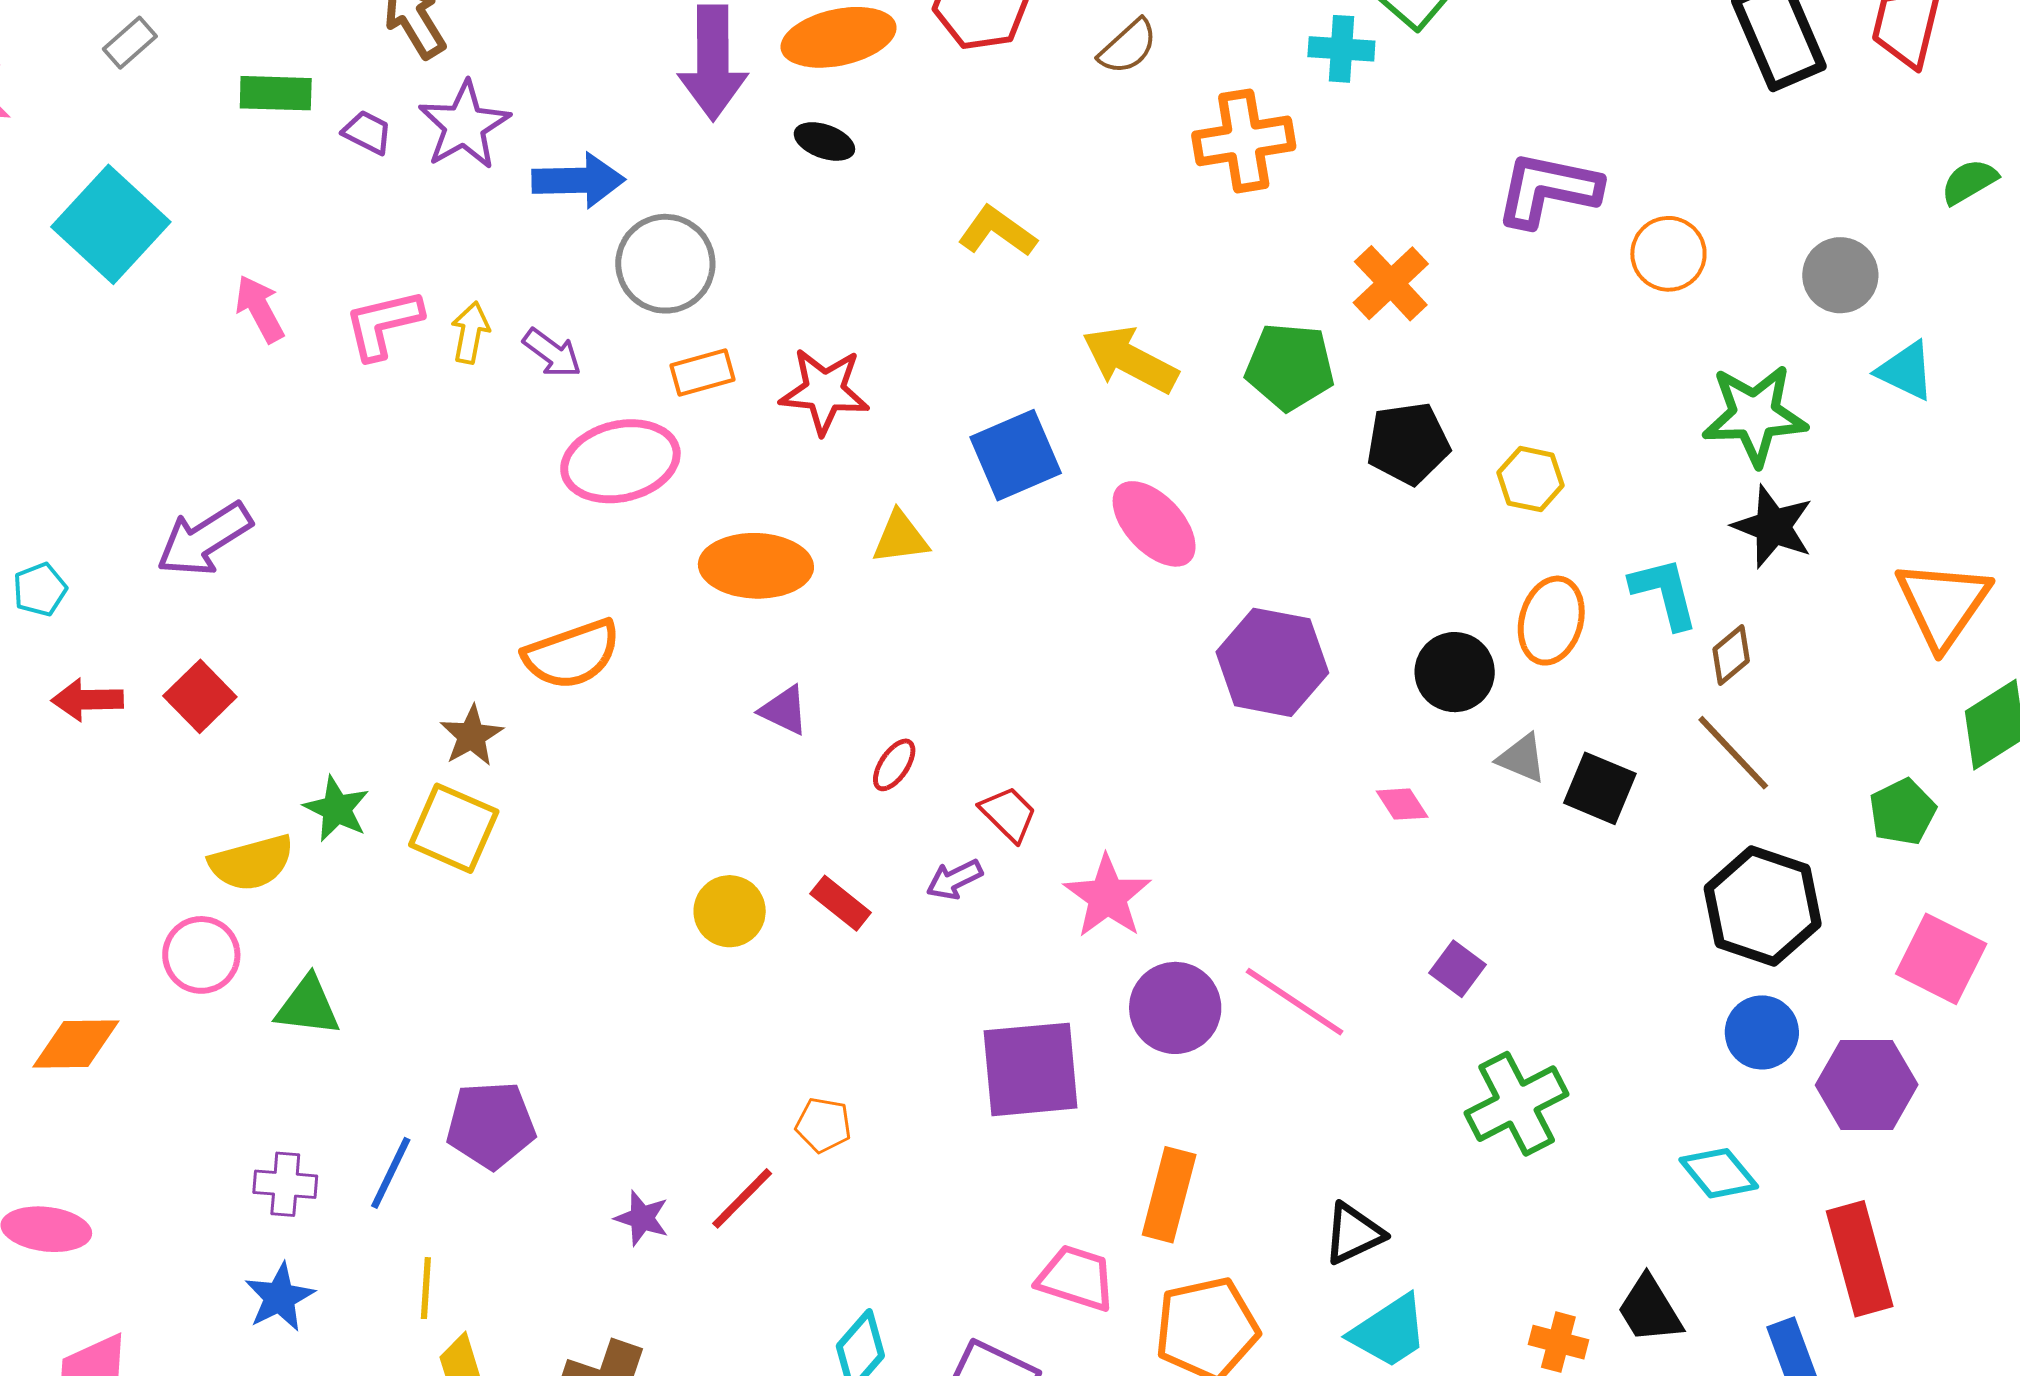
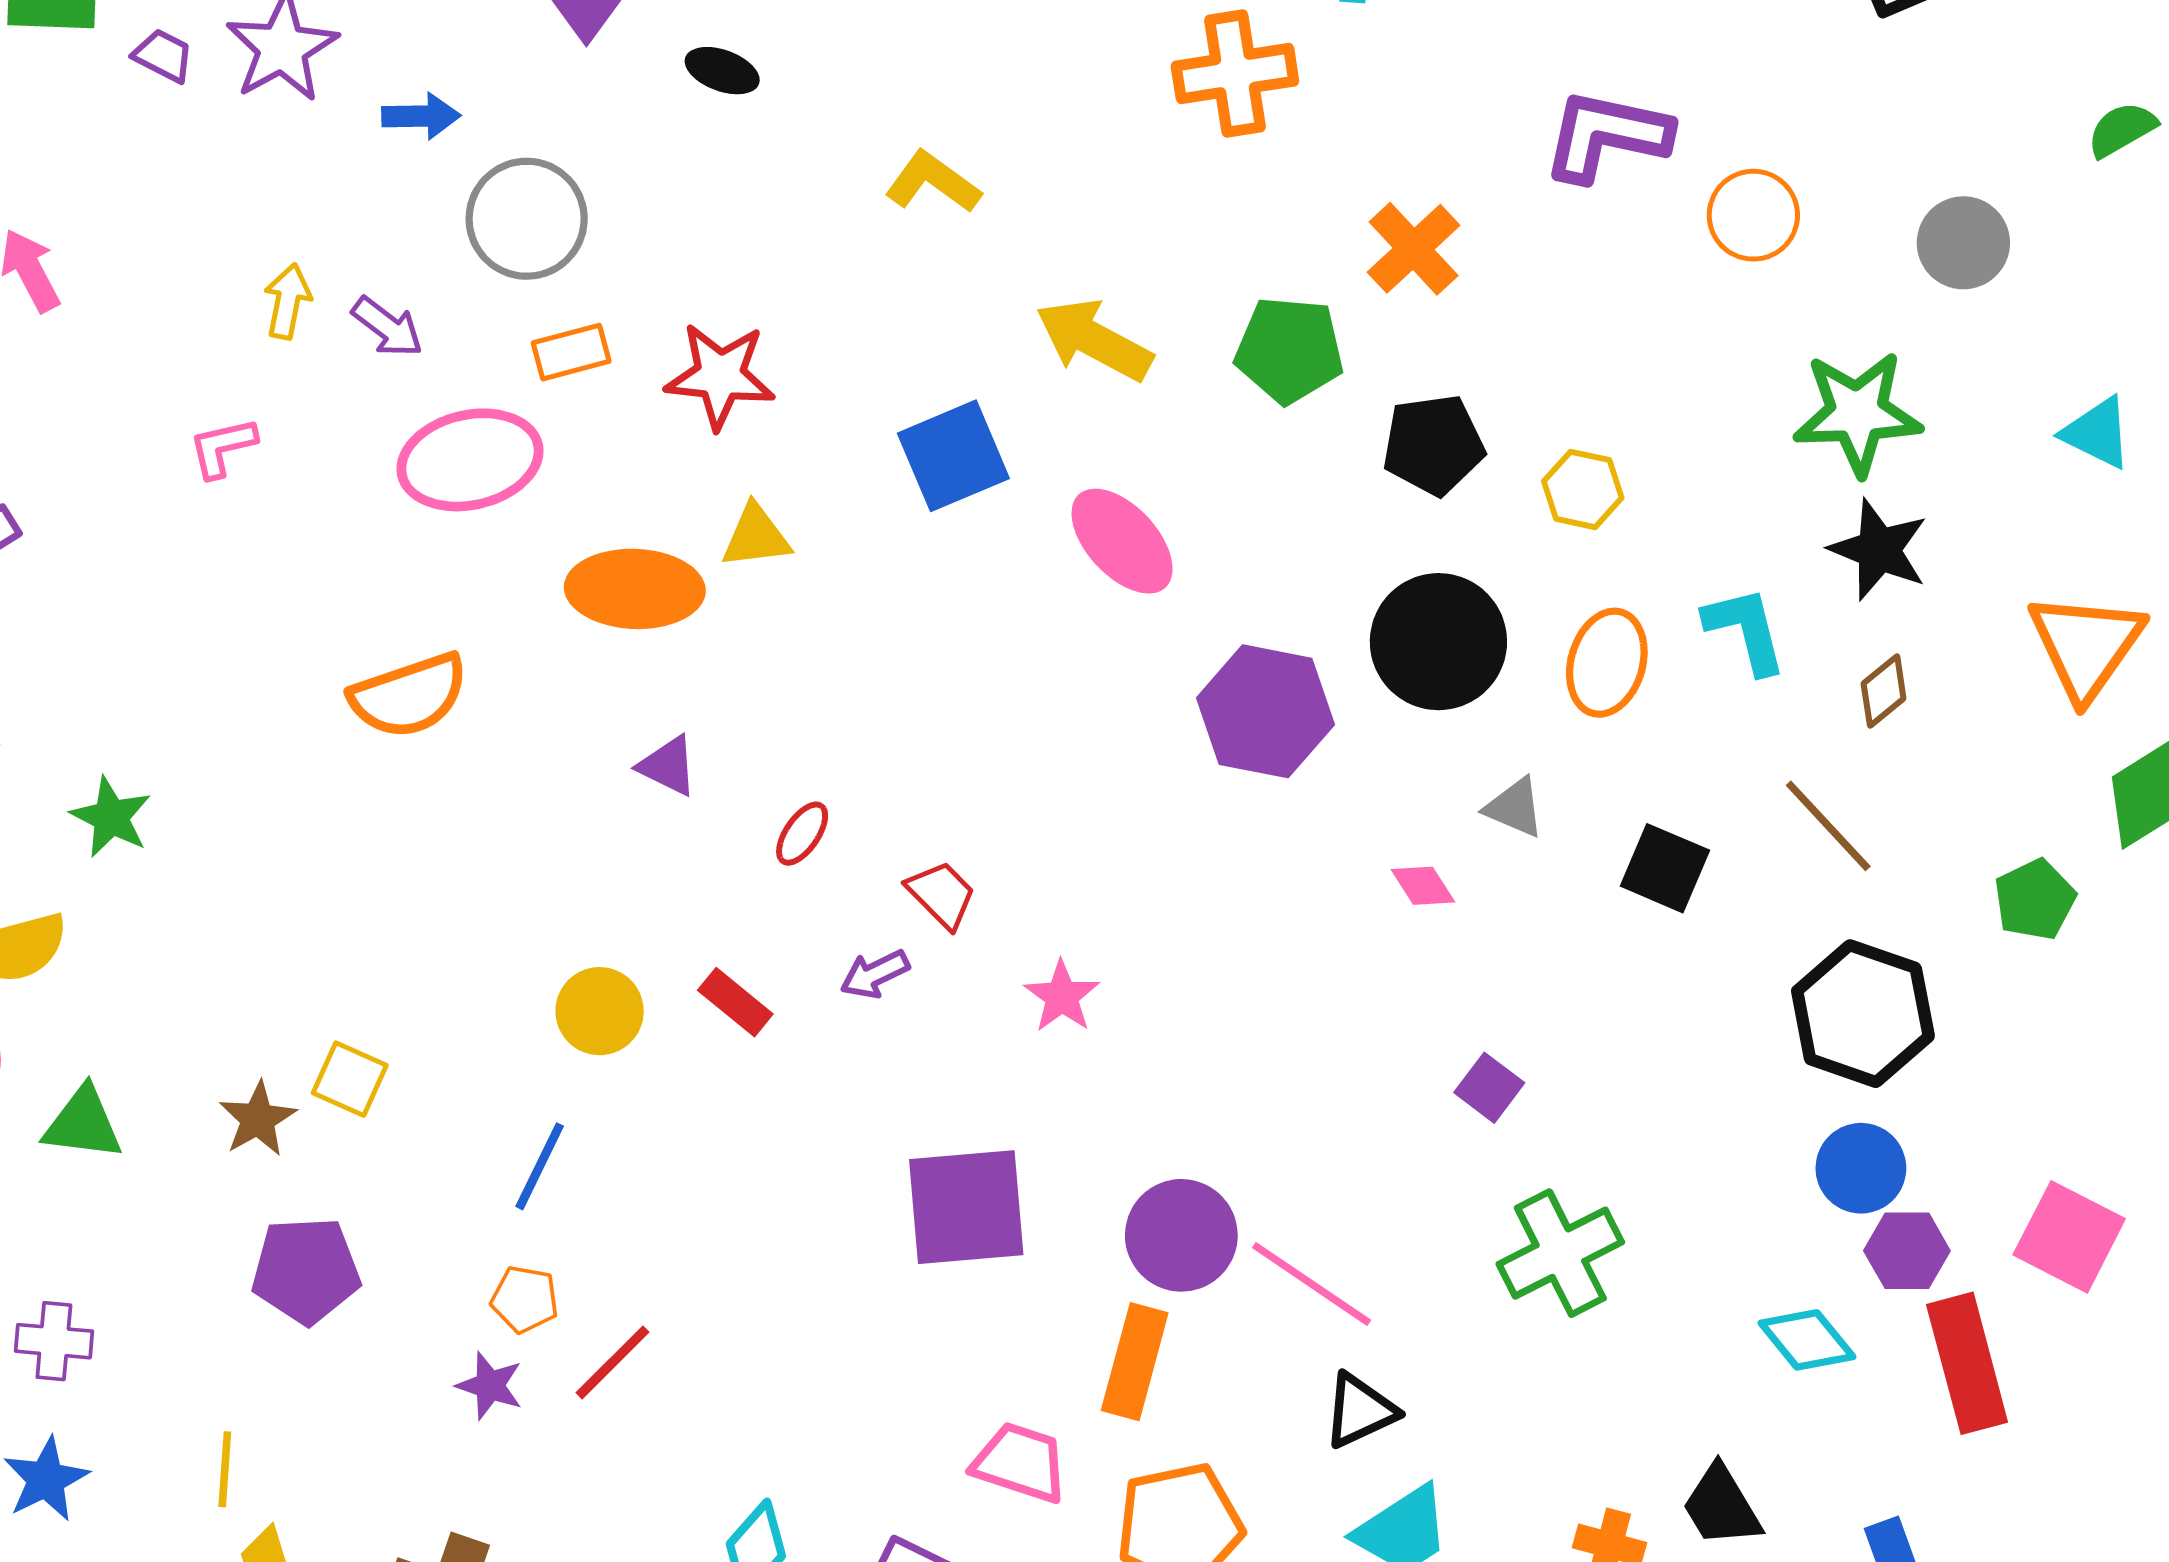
blue arrow: (578, 180) -> (421, 116), size x0.7
pink L-shape: (383, 324) -> (223, 447), moved, size x0.7
cyan triangle: (1906, 371) -> (2097, 433), moved
yellow triangle: (900, 538) -> (756, 536), moved
brown diamond: (1731, 655) -> (1884, 691), moved
black circle: (1455, 672) -> (1438, 642), moved, size x1.4
brown star: (471, 736) -> (258, 1119), moved
gray triangle: (1522, 758) -> (1515, 808), moved
green star: (337, 809) -> (111, 817), moved
yellow square: (454, 828) -> (350, 1079), moved, size x0.7
pink star: (1107, 897) -> (1062, 996), size x0.7
pink square: (1941, 959) -> (2069, 1237), moved
pink line: (1295, 1002) -> (1312, 1284), moved
purple circle: (1175, 1008) -> (1181, 1235), moved
purple hexagon: (1867, 1085) -> (1907, 1251), moved, size x0.7
orange pentagon: (823, 1125) -> (525, 1299), moved
blue line: (391, 1173) -> (540, 1166), moved
red rectangle: (1860, 1259) -> (1967, 1363), moved

